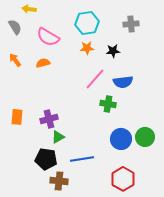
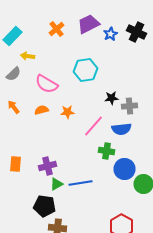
gray cross: (131, 24) -> (130, 106), moved
gray semicircle: (15, 27) -> (14, 74), turned 77
orange star: (87, 48) -> (68, 112), moved
blue circle: (121, 139) -> (124, 169), moved
blue line: (82, 159) -> (80, 183), moved

